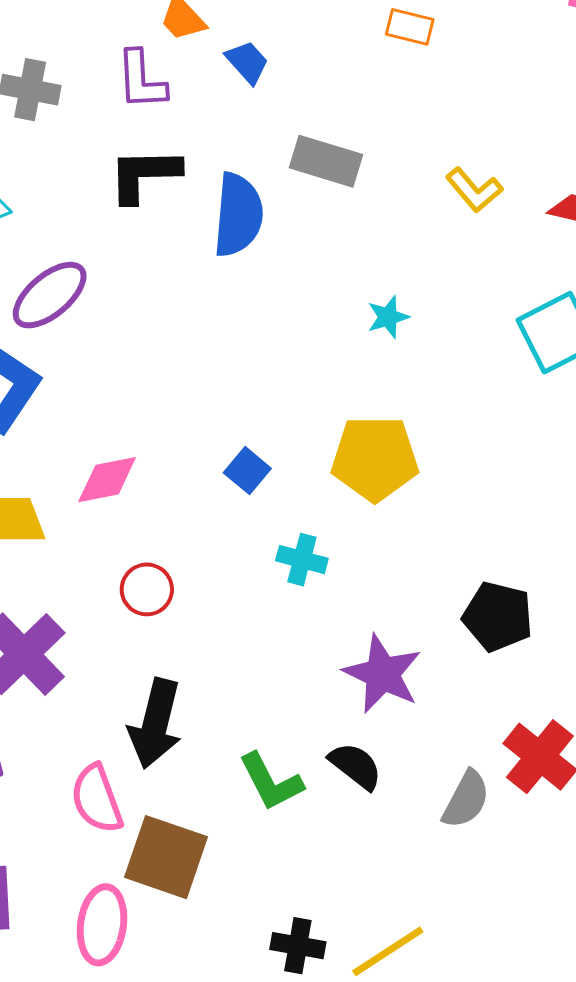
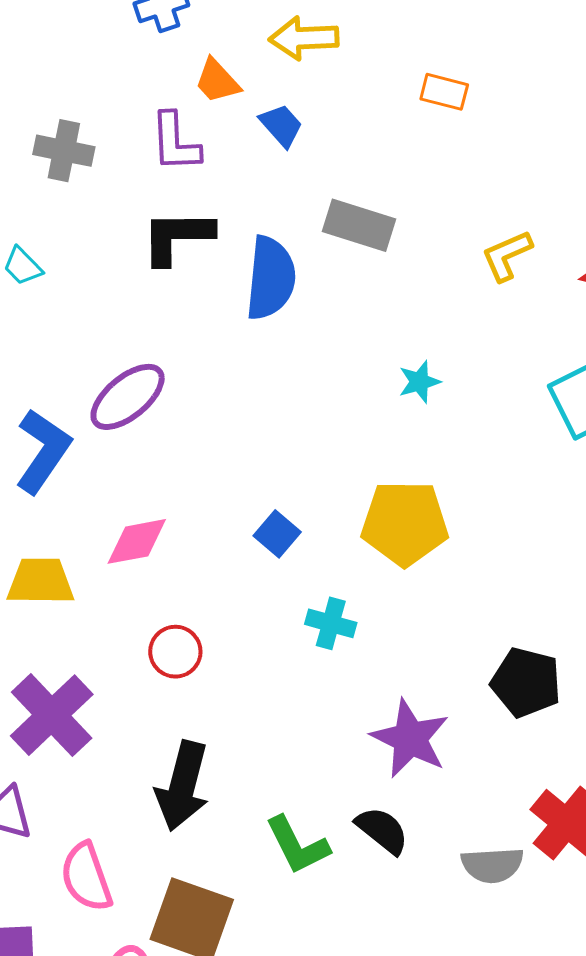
yellow L-shape: (474, 190) -> (507, 256), turned 106
purple ellipse: (50, 295) -> (128, 397), moved
pink semicircle: (97, 799) -> (86, 877), moved
gray semicircle: (466, 799) -> (492, 865), turned 58

